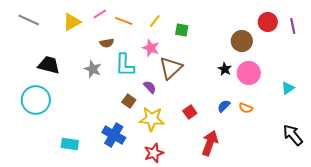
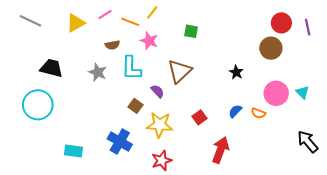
yellow line: (155, 21) -> (152, 12), moved
brown circle: (242, 41) -> (271, 48), moved
pink star: (151, 48) -> (149, 41), moved
pink circle: (249, 73) -> (276, 93), moved
cyan triangle: (288, 88) -> (302, 92), turned -40

